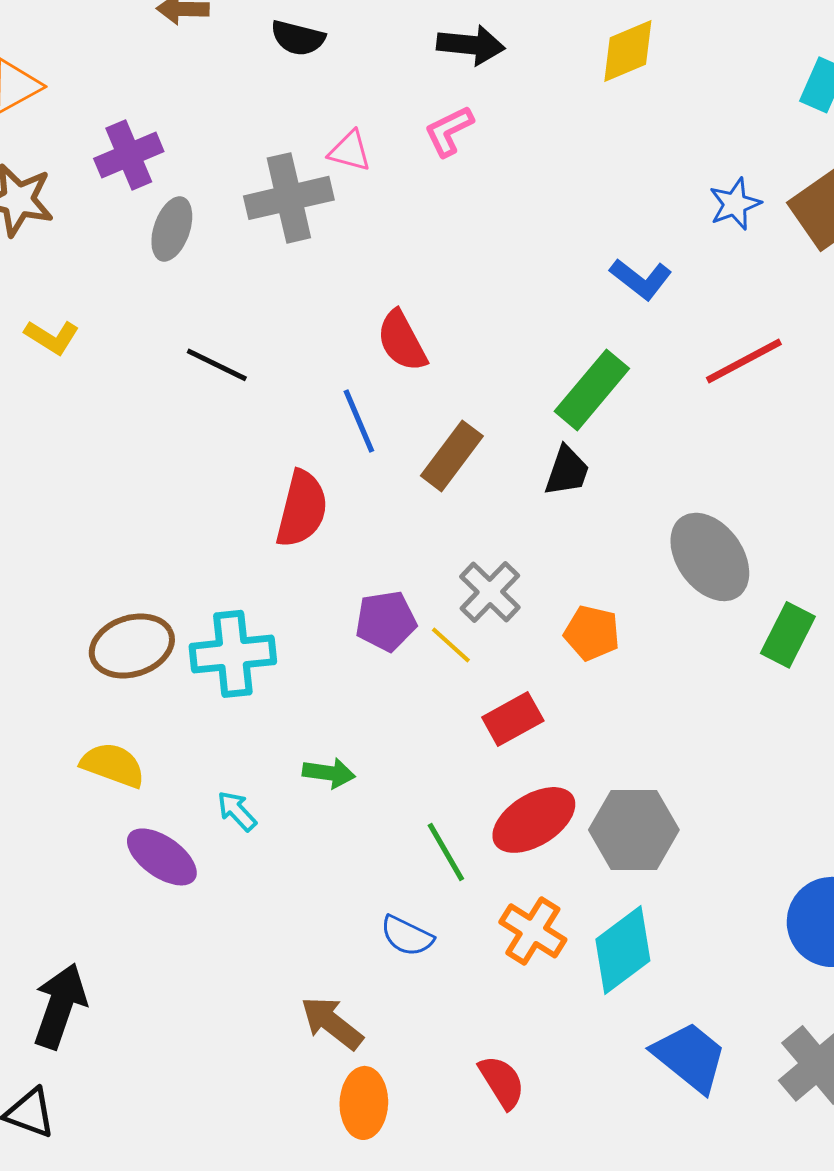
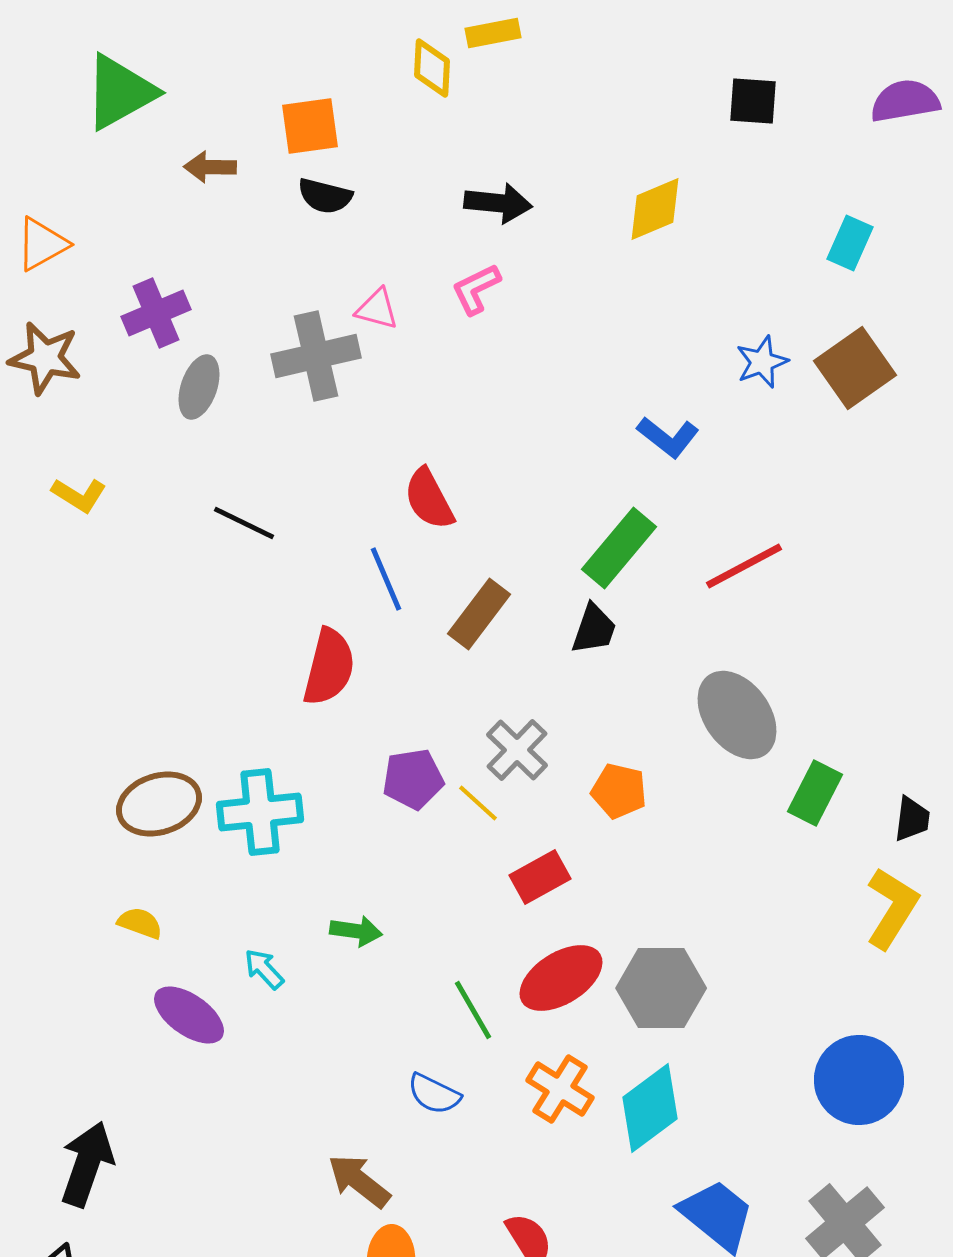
red line: (744, 361) -> (744, 566), moved
yellow semicircle: (113, 765) -> (140, 923), size x0.7

